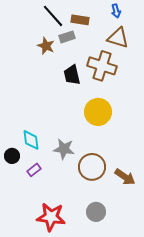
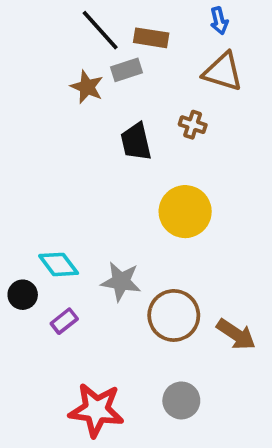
brown cross: (102, 66) -> (193, 125), size x0.5
cyan diamond: (31, 140) -> (59, 264), turned -30

